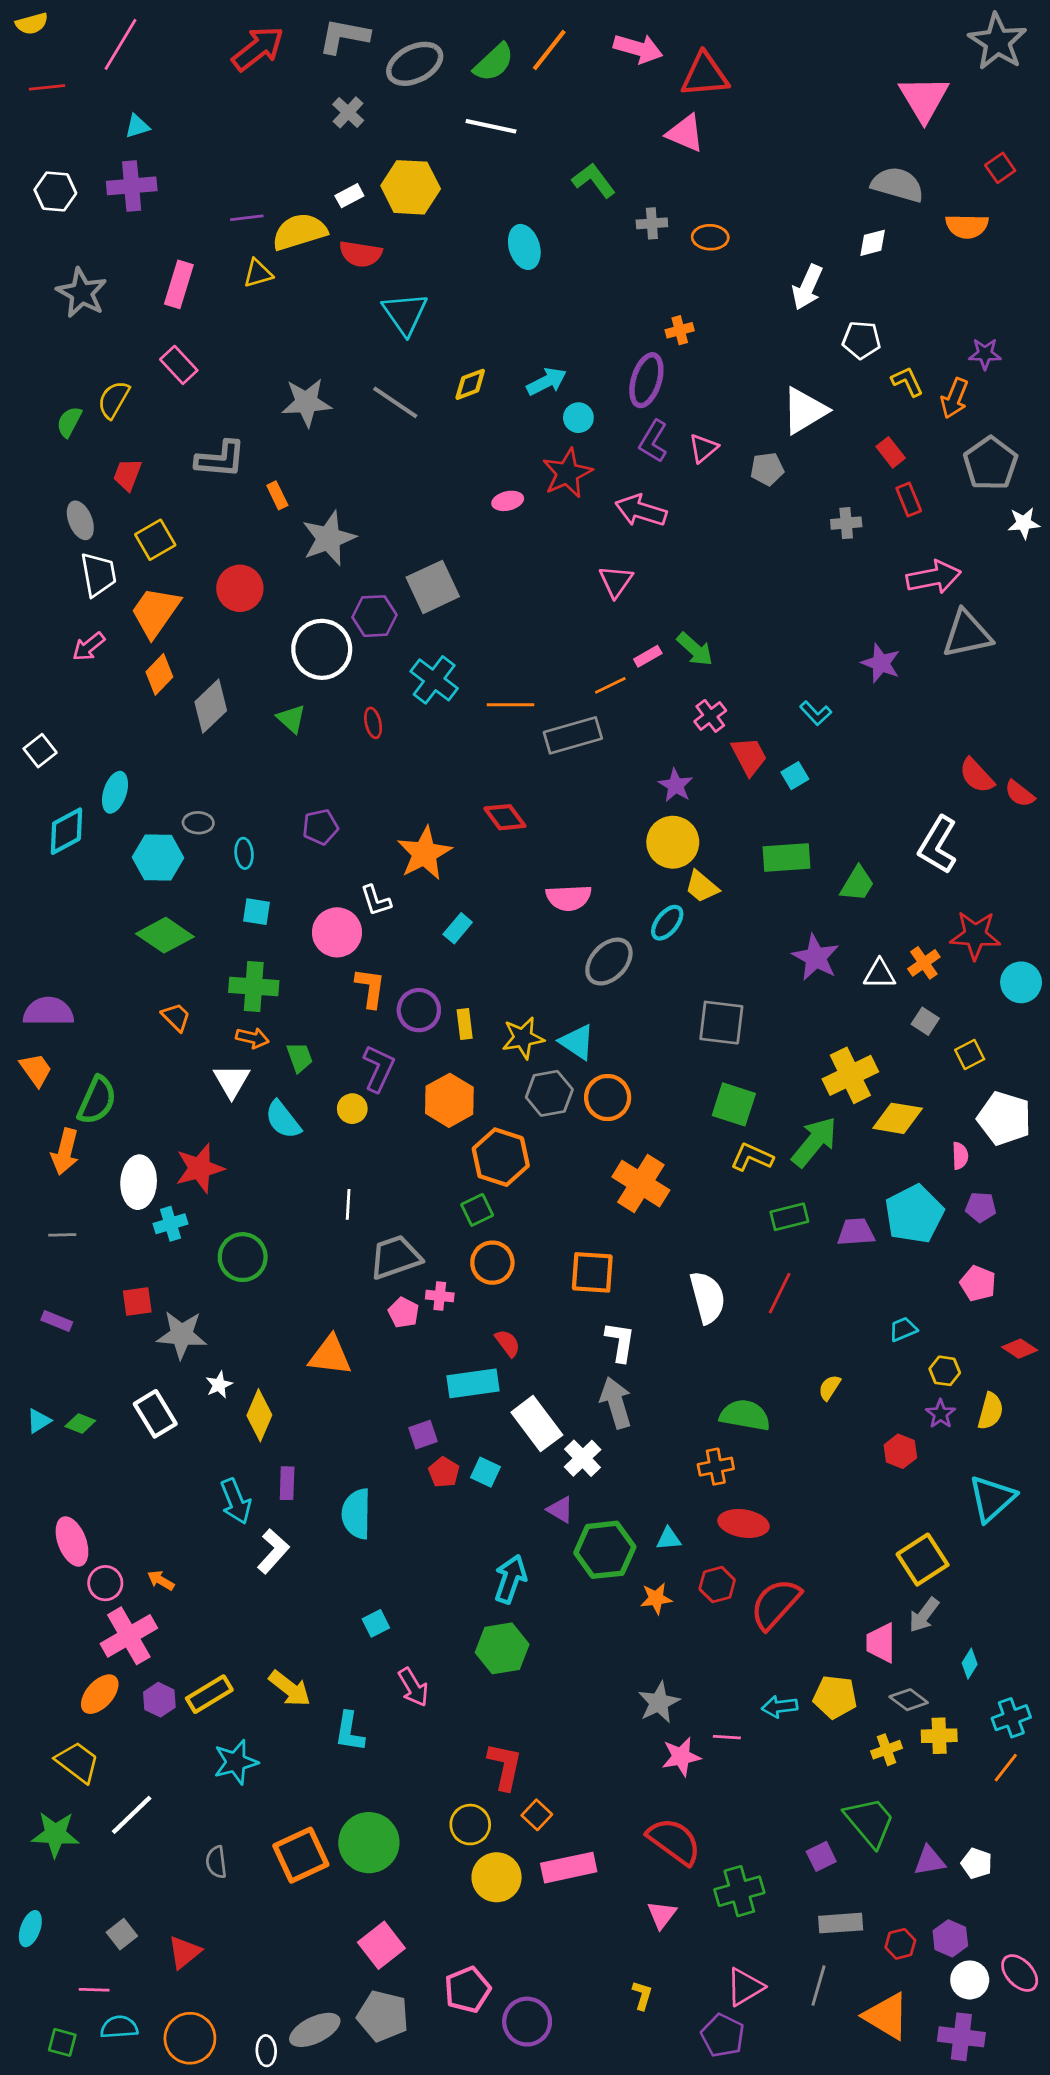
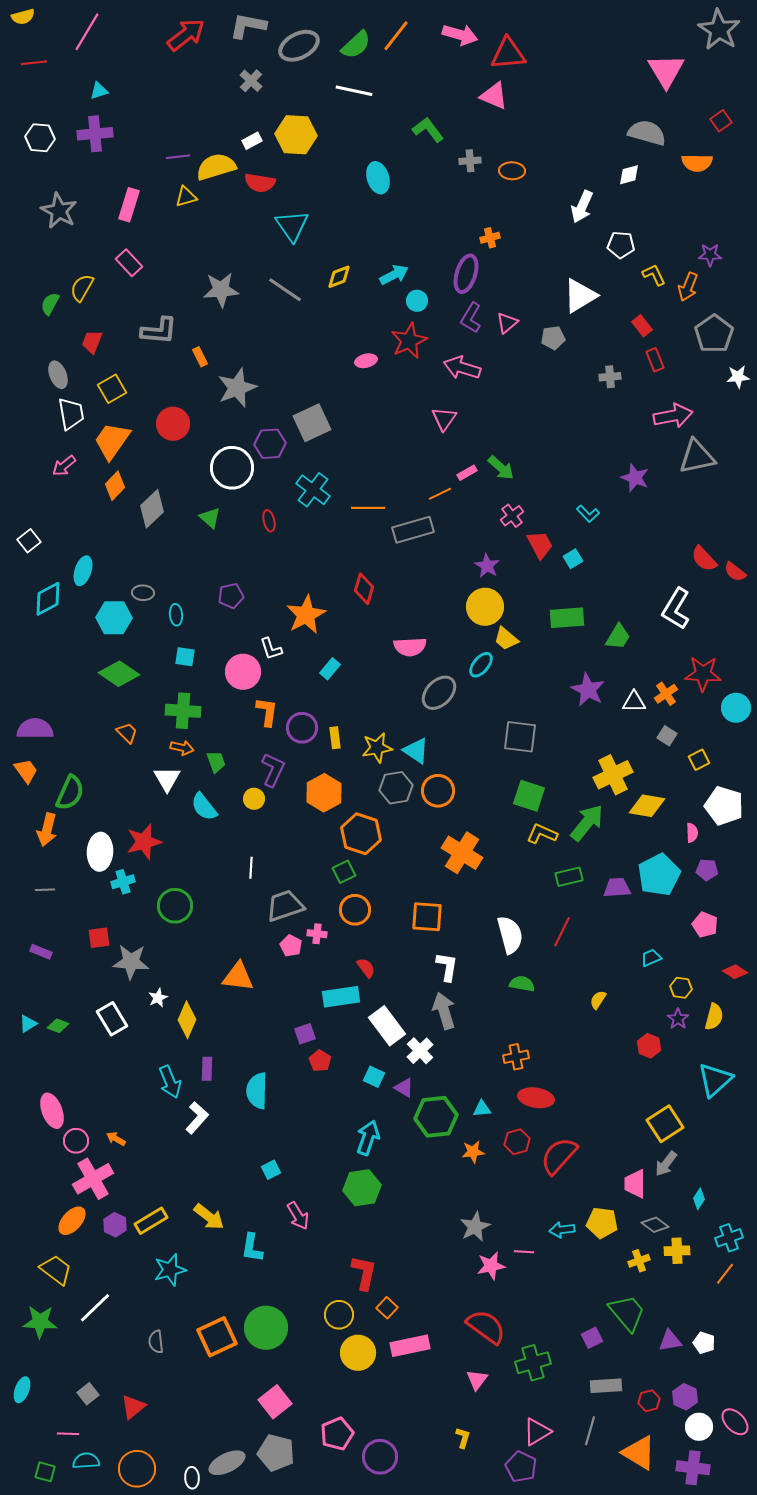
red diamond: (505, 817) -> (364, 589), turned 52
green semicircle: (745, 1415) -> (522, 984), moved, size x0.7
cyan square: (485, 1472) -> (374, 1077), moved

